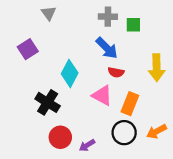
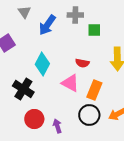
green square: (133, 25) -> (94, 30), moved
blue arrow: (107, 48) -> (47, 25), moved, turned 80
purple arrow: (87, 145) -> (57, 126), turned 104

